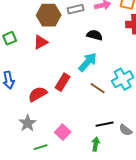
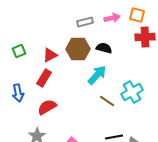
brown hexagon: (49, 15) -> (78, 49), moved
red rectangle: (63, 82) -> (44, 78), moved

